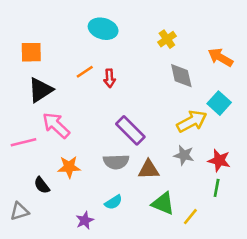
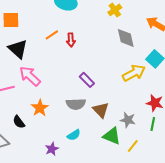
black triangle: (40, 90) -> (18, 49), turned -45
purple rectangle: (130, 130) -> (87, 80), size x0.7
gray star: (184, 155) -> (128, 120), moved
orange star: (69, 167) -> (40, 108), turned -30
brown triangle: (149, 170) -> (101, 110), turned 48

